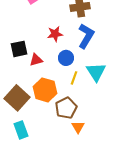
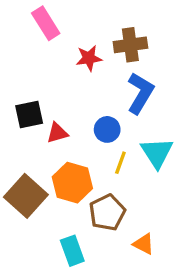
red star: (55, 34) -> (89, 58), moved
orange triangle: (78, 127) -> (144, 244), moved, turned -32
cyan rectangle: (21, 130) -> (72, 251), moved

